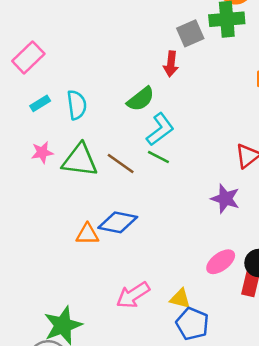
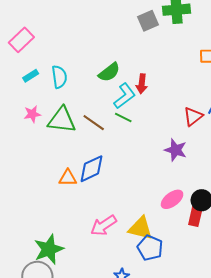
red arrow: (171, 64) -> (142, 84), moved
blue diamond: (118, 222) -> (92, 169), turned -36
yellow triangle: (180, 299) -> (141, 228), size x1.5

